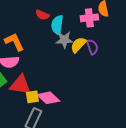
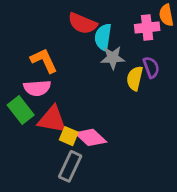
red semicircle: (42, 15) -> (82, 23), size x1.5
yellow semicircle: (78, 45) -> (135, 78), moved, turned -30
yellow square: (32, 97) -> (69, 136), turned 32

